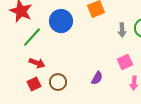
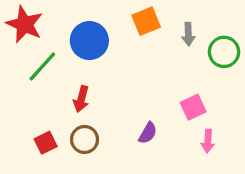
gray arrow: (122, 30) -> (188, 34), moved
red arrow: (37, 63) -> (81, 99), moved, turned 84

